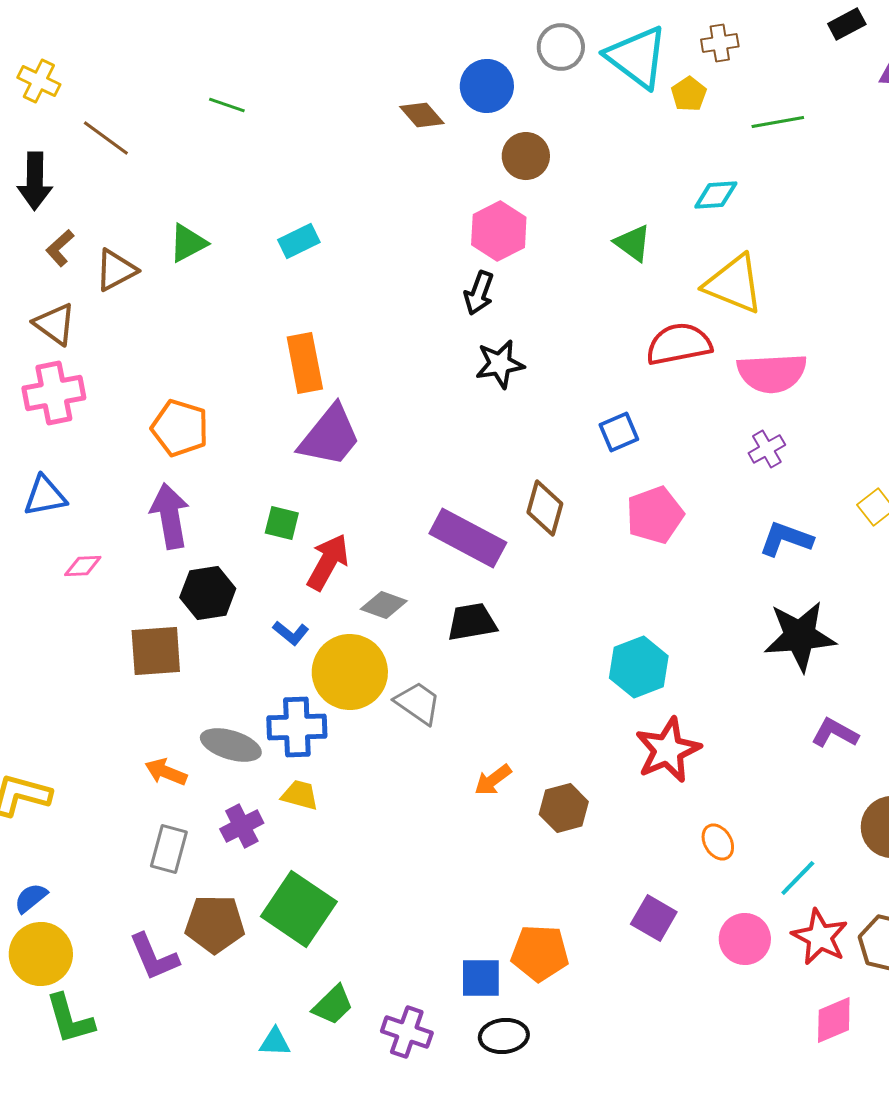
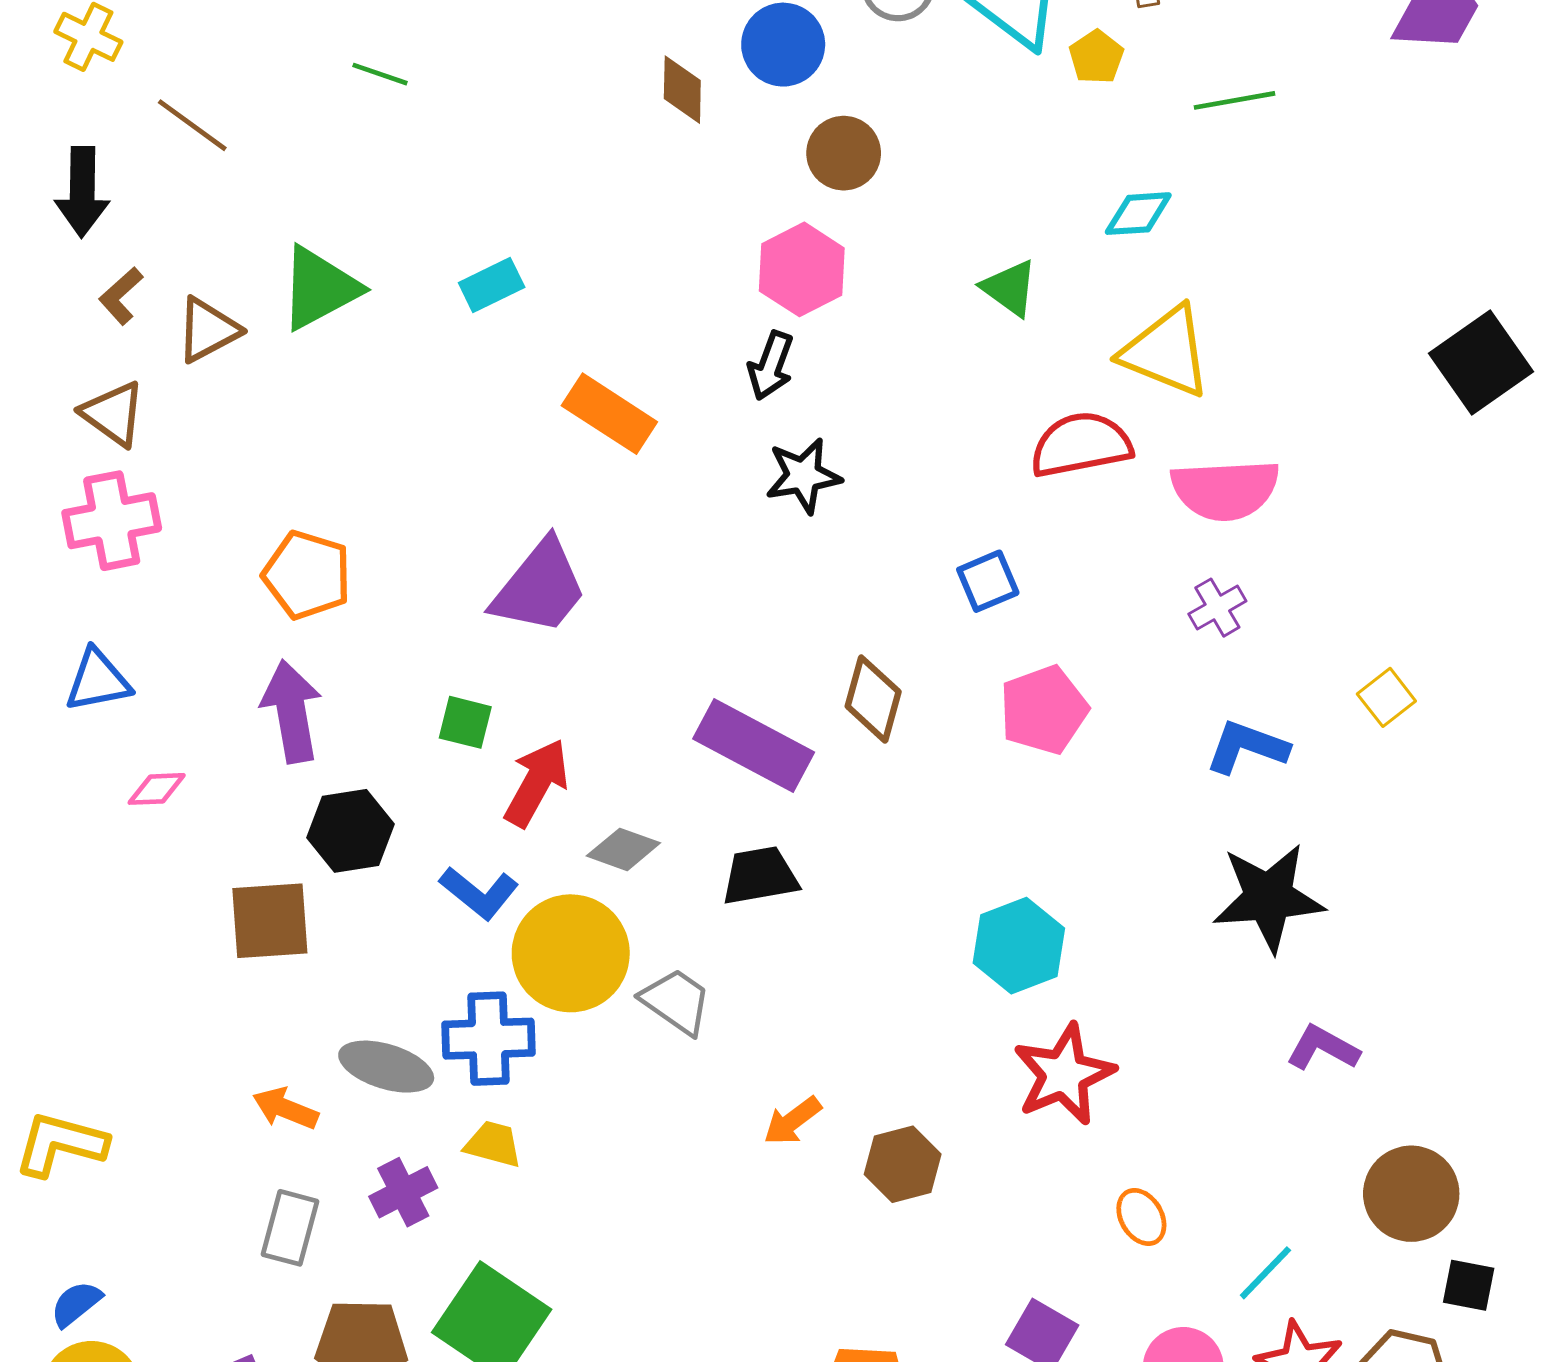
brown diamond: (422, 115) -> (682, 90), turned 42
green triangle: (188, 243) -> (319, 288), size x1.4
orange rectangle: (305, 363) -> (609, 414), moved, turned -46
blue L-shape: (291, 633) -> (479, 893), size x1.4

